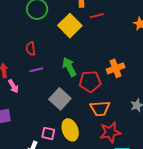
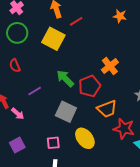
red semicircle: (31, 49) -> (15, 66), moved
red star: (110, 132) -> (124, 129), turned -30
pink square: (48, 133) -> (53, 143), moved

